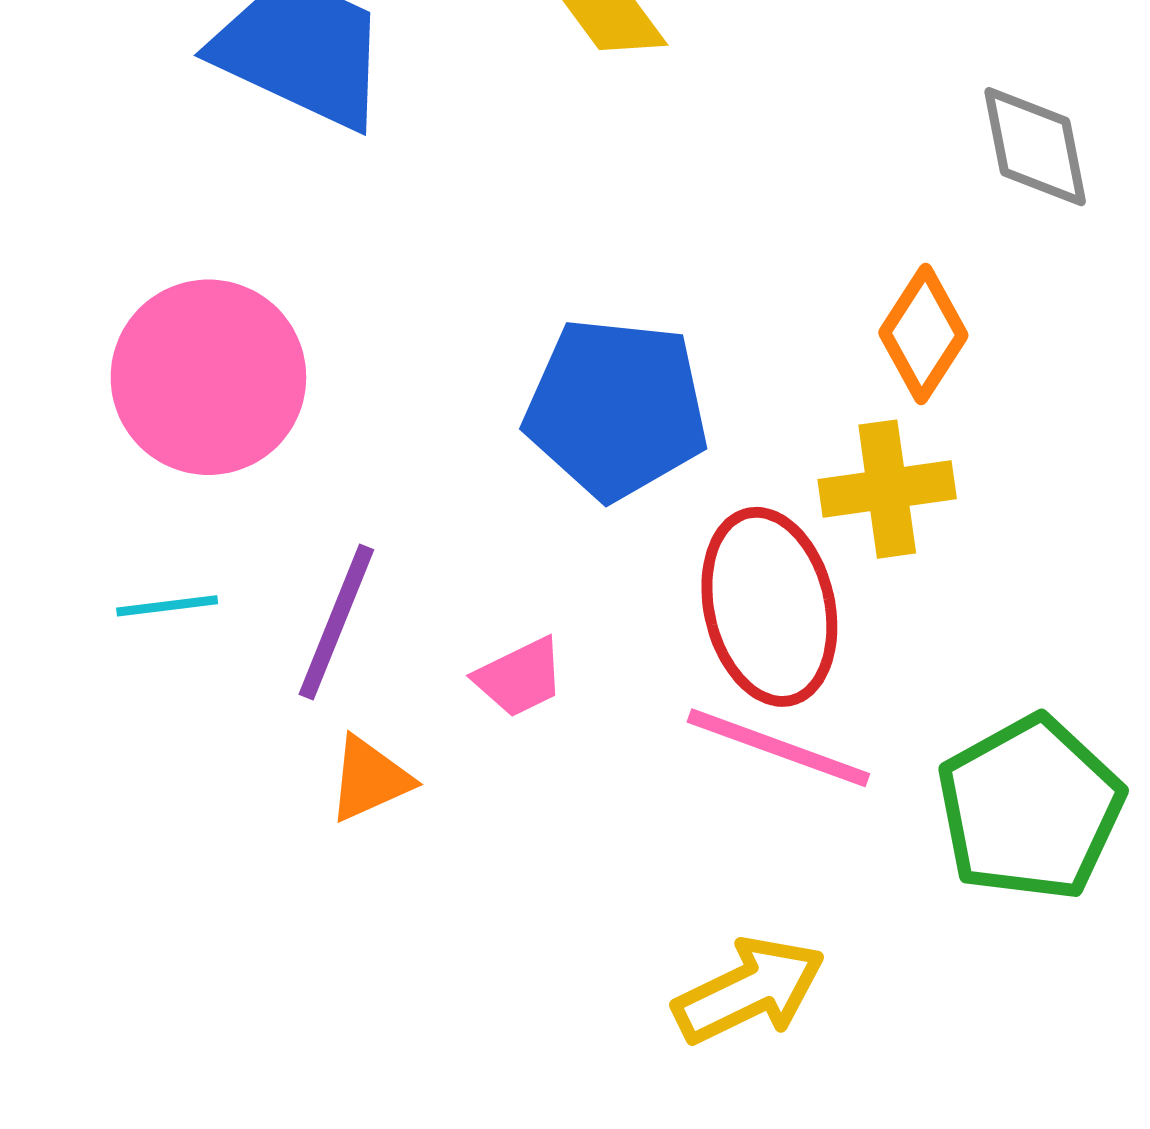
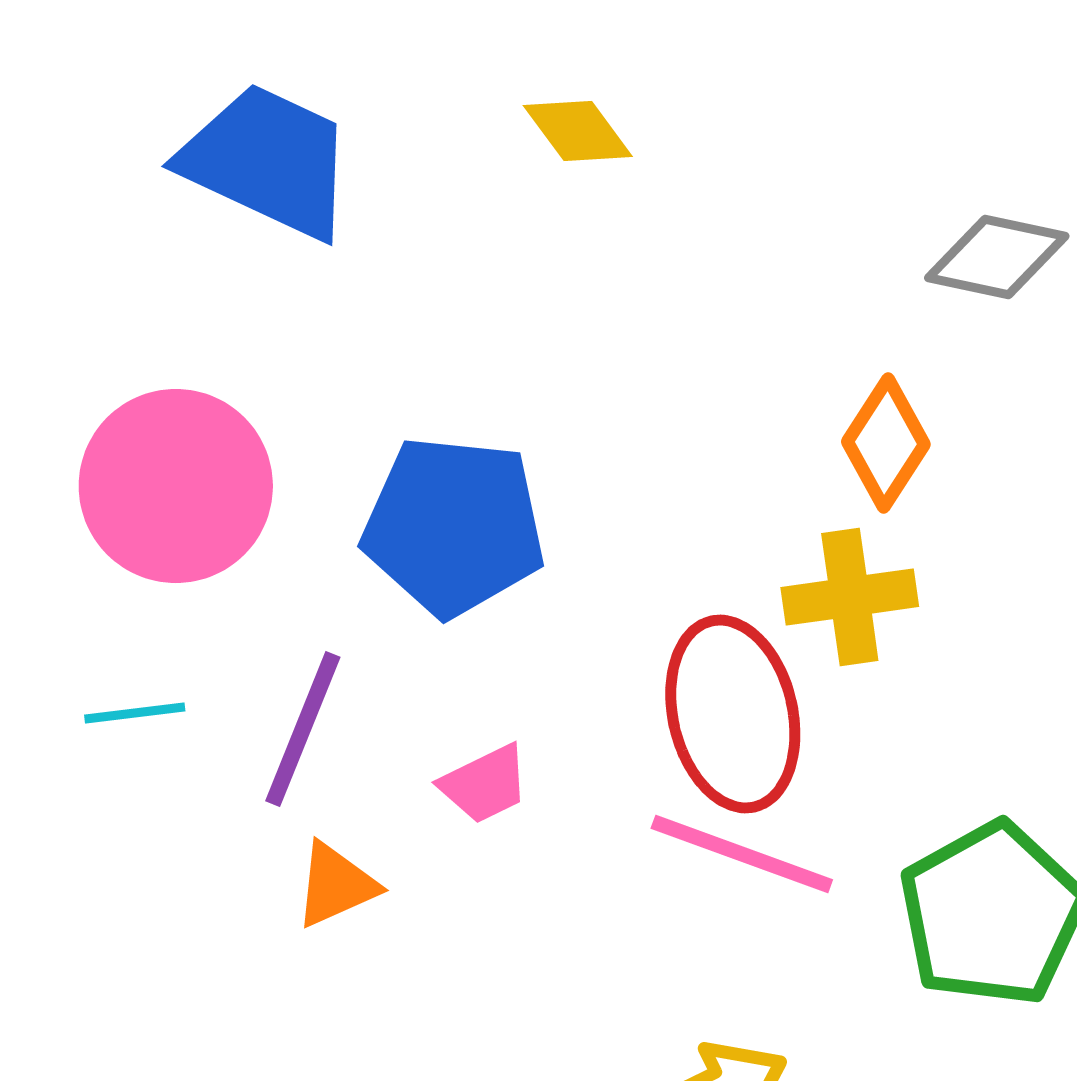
gray diamond: (1035, 147) -> (997, 257), turned -67
blue pentagon: (616, 408) -> (454, 526), moved

